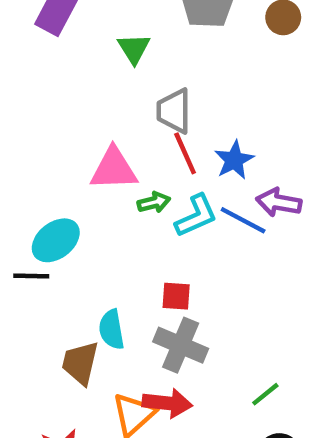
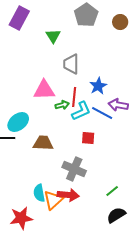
red line: (185, 153) -> (74, 97), moved, turned 30
red square: (176, 296) -> (88, 138), moved
cyan semicircle: (112, 330) -> (39, 193), moved
brown trapezoid: (80, 363) -> (43, 143), moved, turned 80

